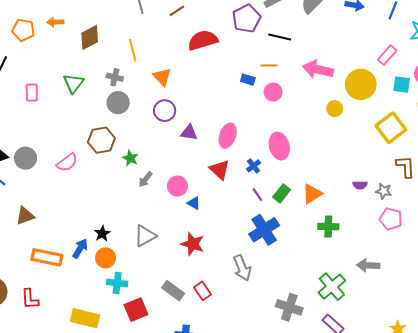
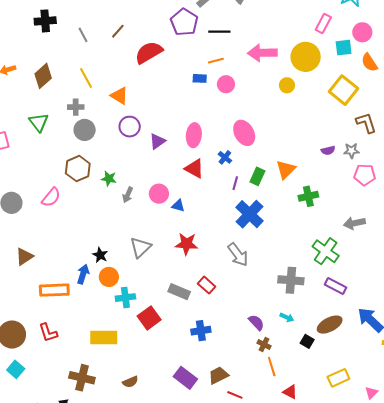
purple triangle: (189, 132) -> (157, 141), turned -30
purple line: (257, 195) -> (235, 183), turned 64

